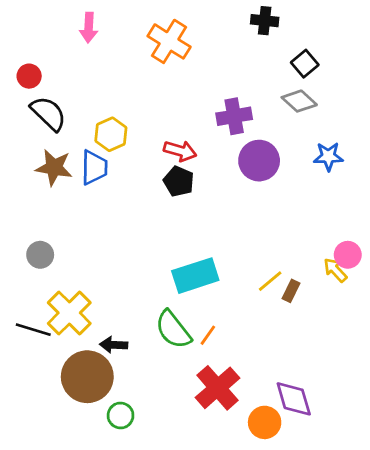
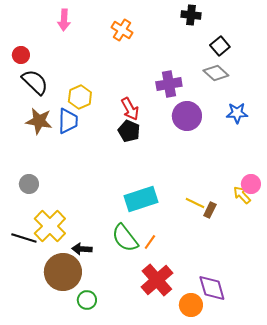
orange cross: (169, 41) -> (122, 30), size x0.7
red arrow: (180, 151) -> (130, 109), turned 45
yellow line: (270, 281) -> (195, 203), turned 66

